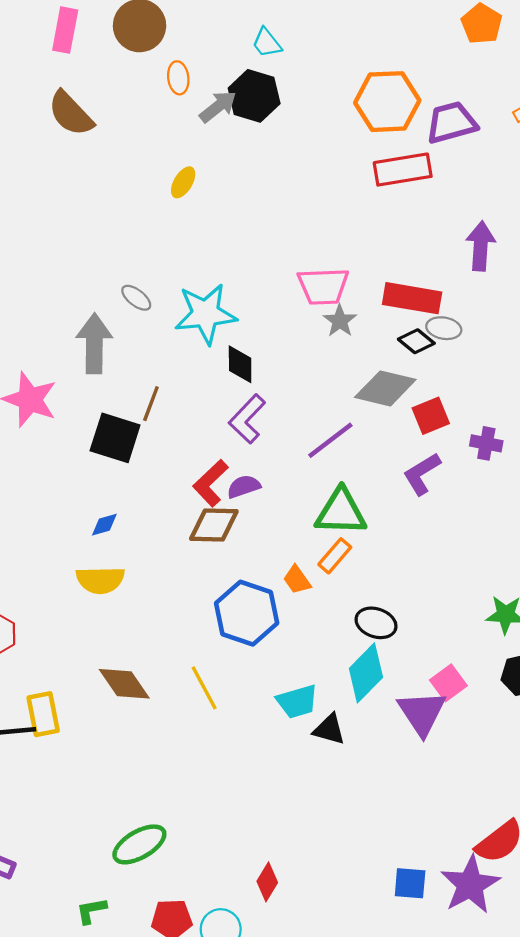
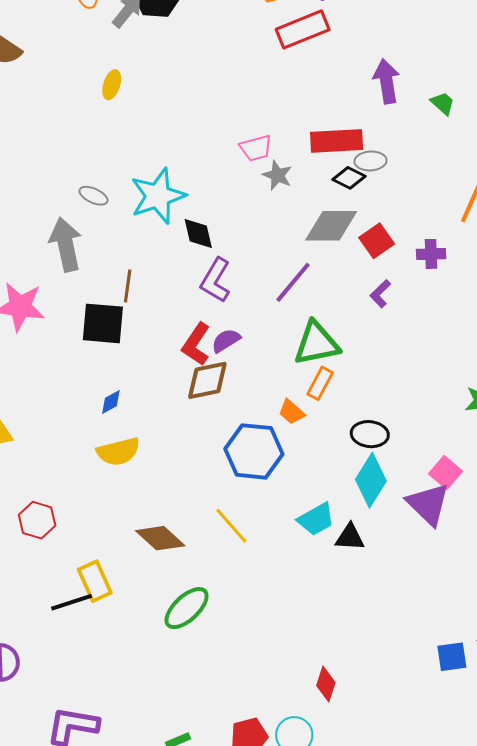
pink trapezoid: (323, 286) -> (256, 148), size x0.7
purple L-shape: (422, 474) -> (380, 294), size x0.7
green ellipse: (139, 844) -> (187, 608), moved

